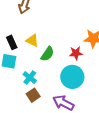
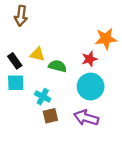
green semicircle: (47, 54) -> (58, 66), turned -98
brown square: (33, 95) -> (50, 116), turned 32

